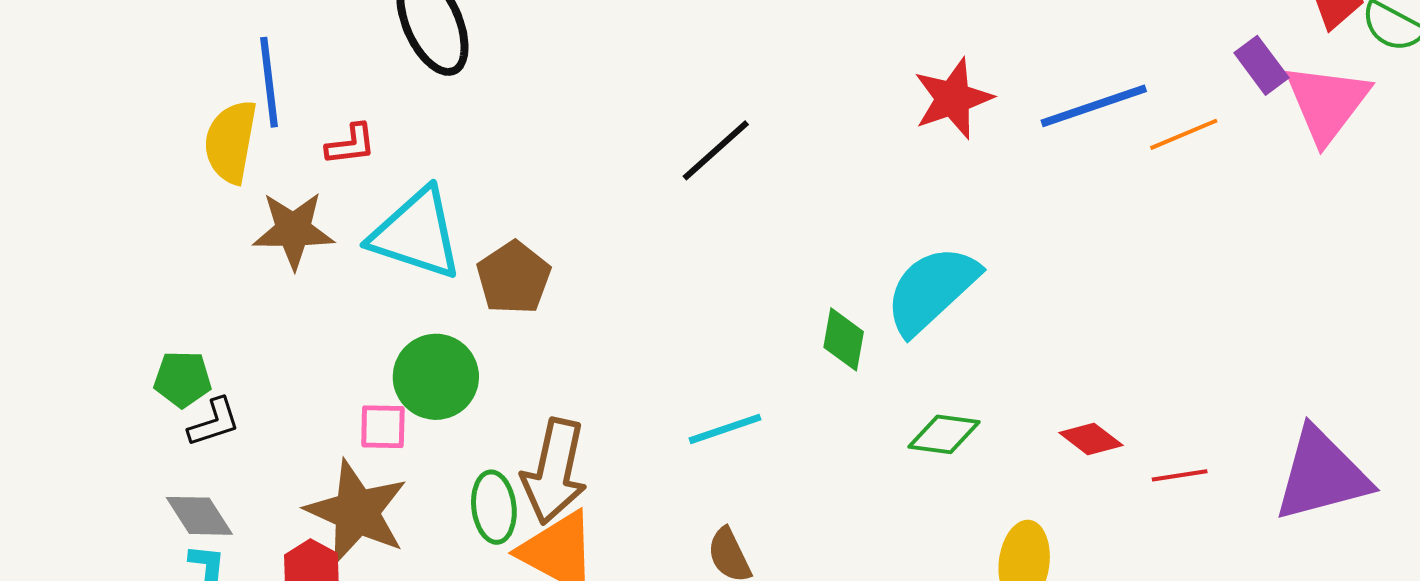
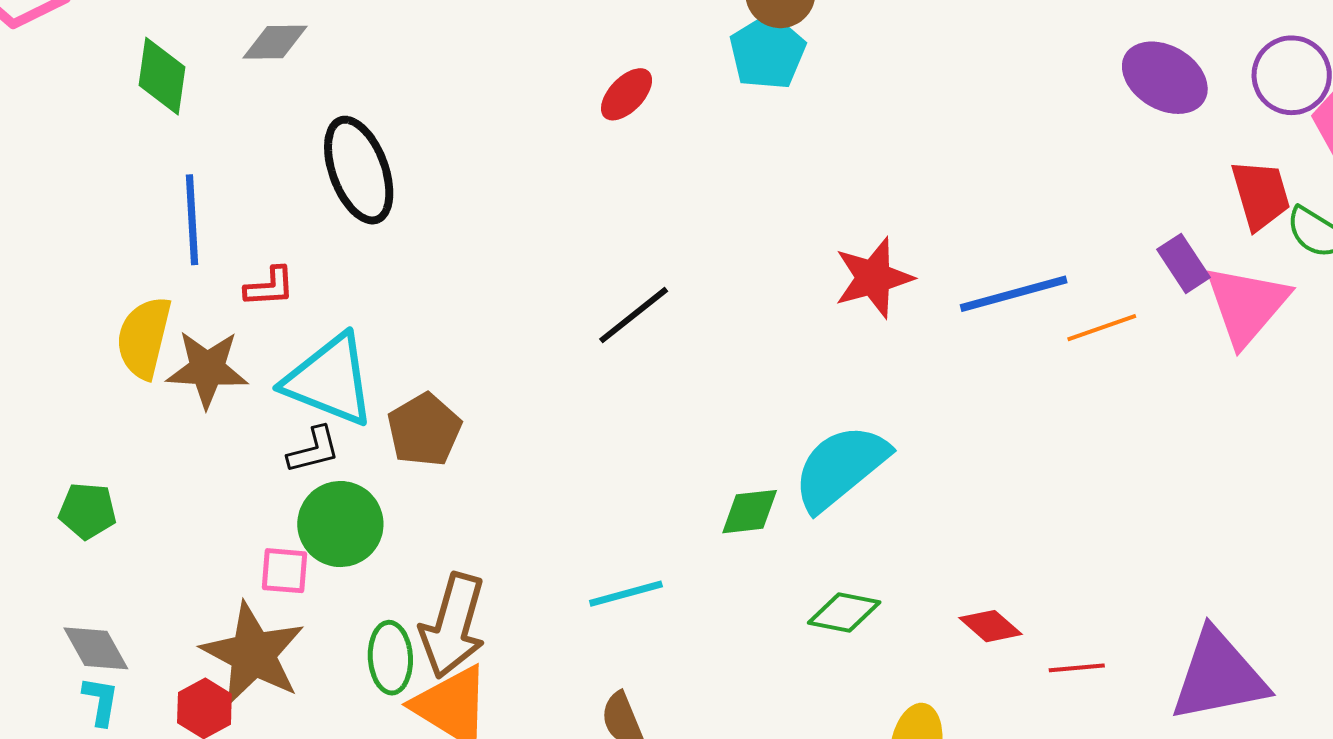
yellow semicircle: (231, 142) -> (144, 338), moved
green diamond: (844, 339) -> (750, 512), turned 70
black L-shape: (214, 422) -> (314, 450), moved

